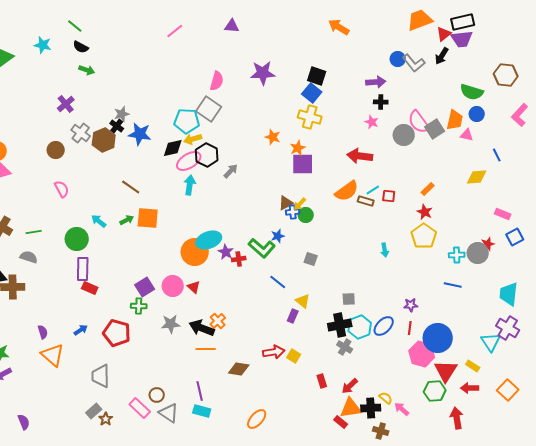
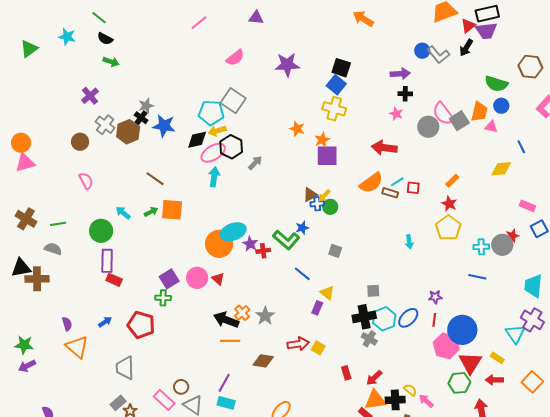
pink semicircle: (217, 81) -> (235, 58), moved, turned 36
gray star: (171, 324) -> (265, 316), moved, turned -30
purple line: (200, 391) -> (224, 383), turned 42

